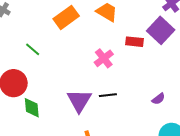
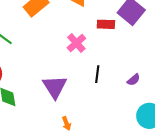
black line: (108, 95) -> (97, 74), moved, turned -72

